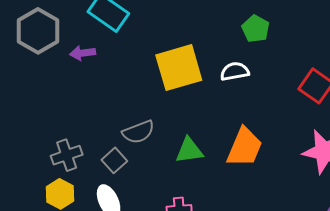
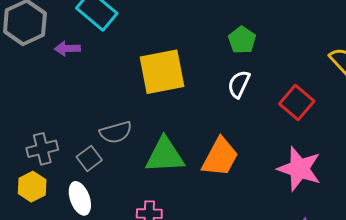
white semicircle: (235, 71) -> (239, 84), moved, turned -60
green triangle: (189, 150) -> (165, 155), size x1.4

